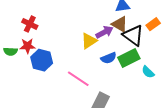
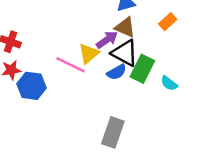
black triangle: (133, 35) -> (125, 53), moved
green rectangle: (129, 58) -> (142, 69), turned -30
pink line: (78, 79) -> (70, 65), moved

